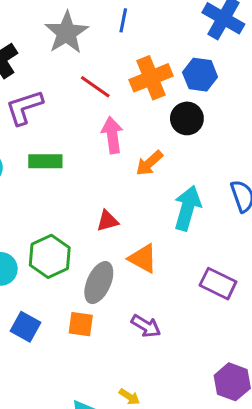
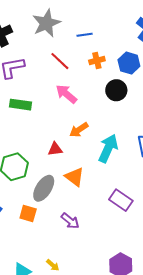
blue line: (123, 20) -> (85, 35), moved, turned 63
orange cross: (151, 78) -> (97, 61), size x0.6
pink arrow: (112, 135) -> (66, 94), turned -50
orange arrow: (149, 163) -> (79, 130), moved

